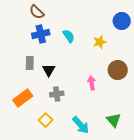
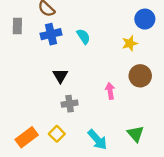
yellow star: (100, 42) -> (130, 43), moved
gray rectangle: (30, 63) -> (17, 26), moved
orange rectangle: (23, 98) -> (27, 137), moved

